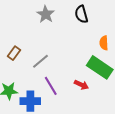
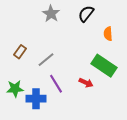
black semicircle: (81, 14) -> (86, 14), turned 54
orange semicircle: (104, 43) -> (108, 34), moved

